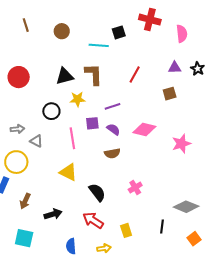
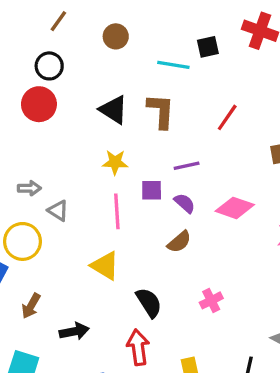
brown line: (26, 25) -> (58, 21), turned 48
black triangle: (65, 76) -> (114, 110), turned 42
yellow star: (77, 99) -> (115, 162), moved
black circle: (51, 111) -> (49, 66), moved
brown semicircle: (112, 153) -> (179, 242), turned -35
red arrow: (93, 220) -> (138, 347), turned 45

